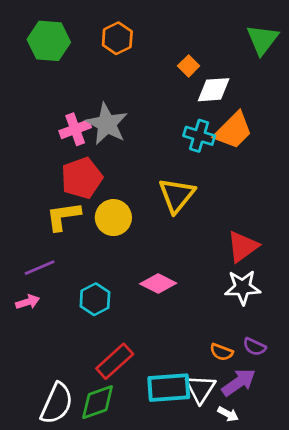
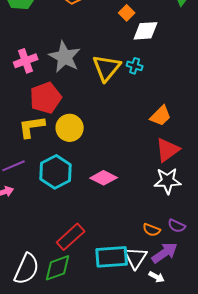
pink cross: (75, 129) -> (26, 61), moved
orange trapezoid: (233, 131) -> (161, 116), moved, size x0.7
cyan cross: (199, 136) -> (135, 66), size x0.7
yellow triangle: (177, 195) -> (107, 68), moved
cyan hexagon: (95, 299) -> (56, 172), moved, size x1.4

